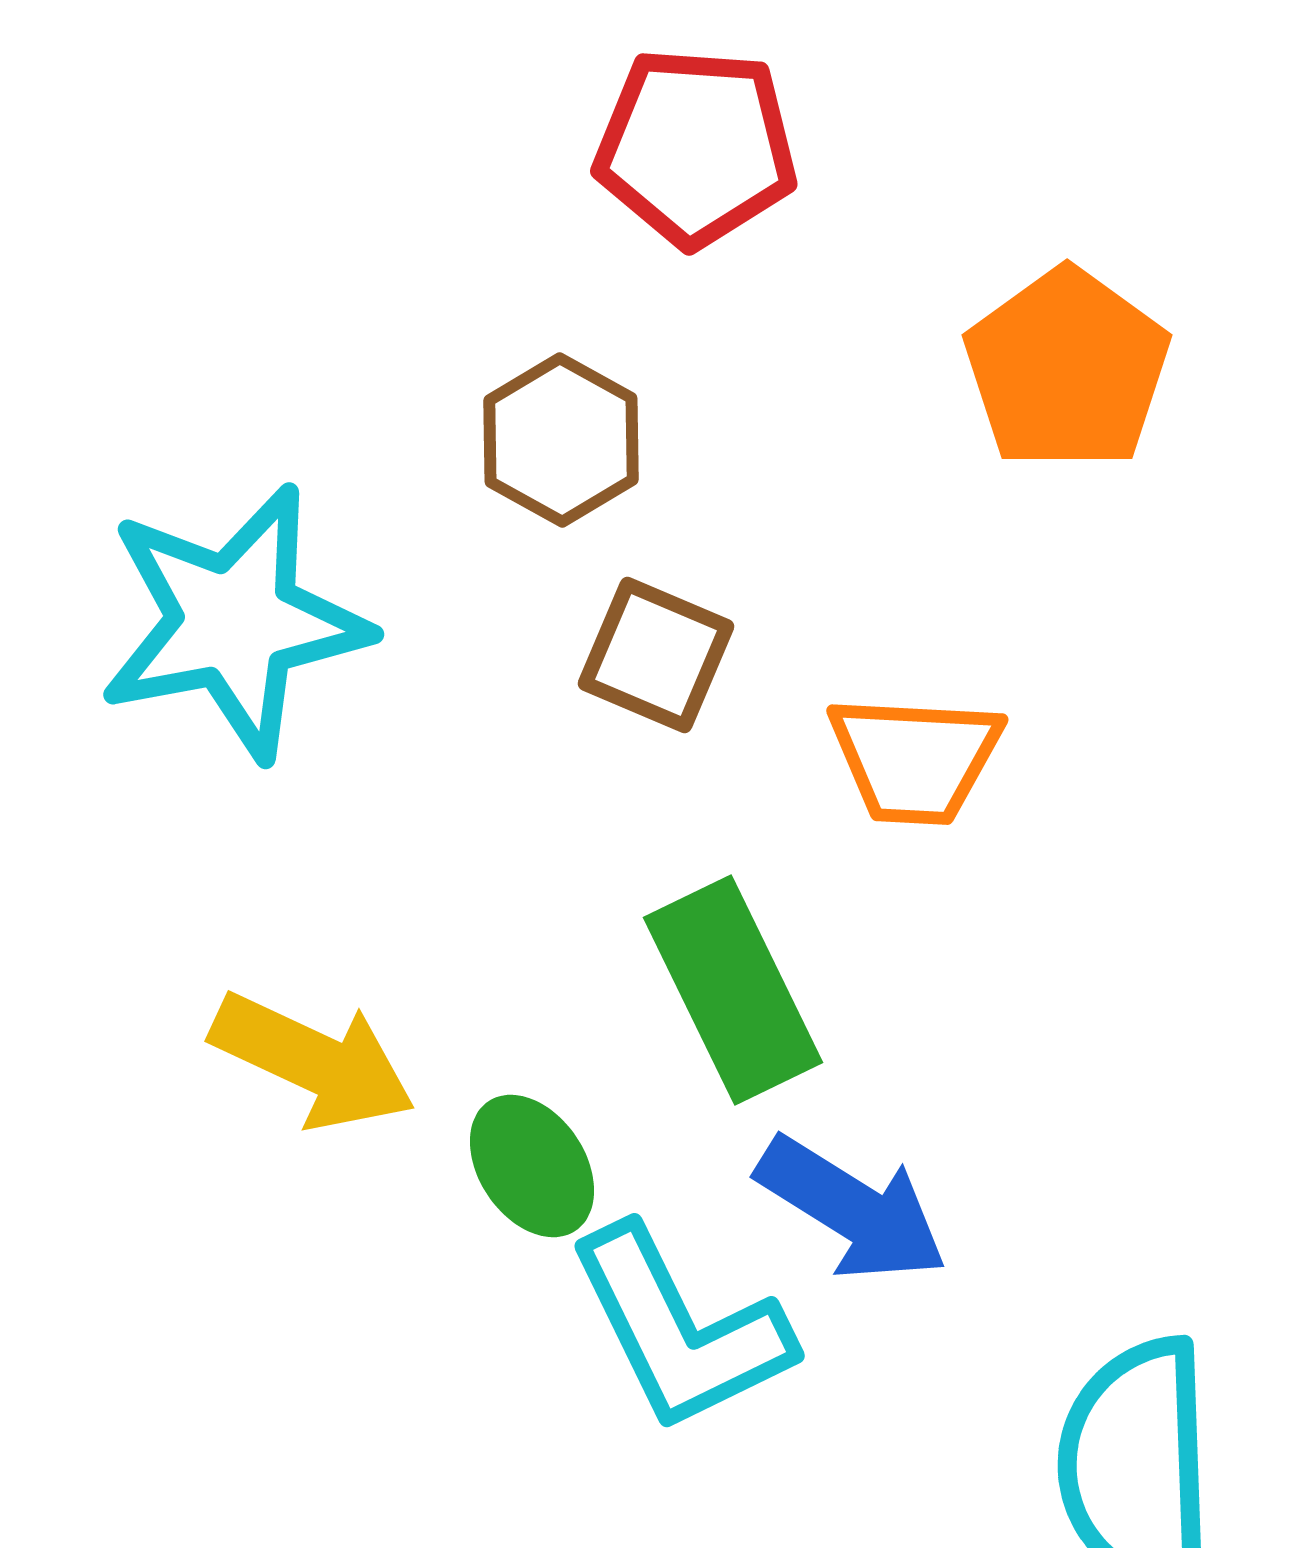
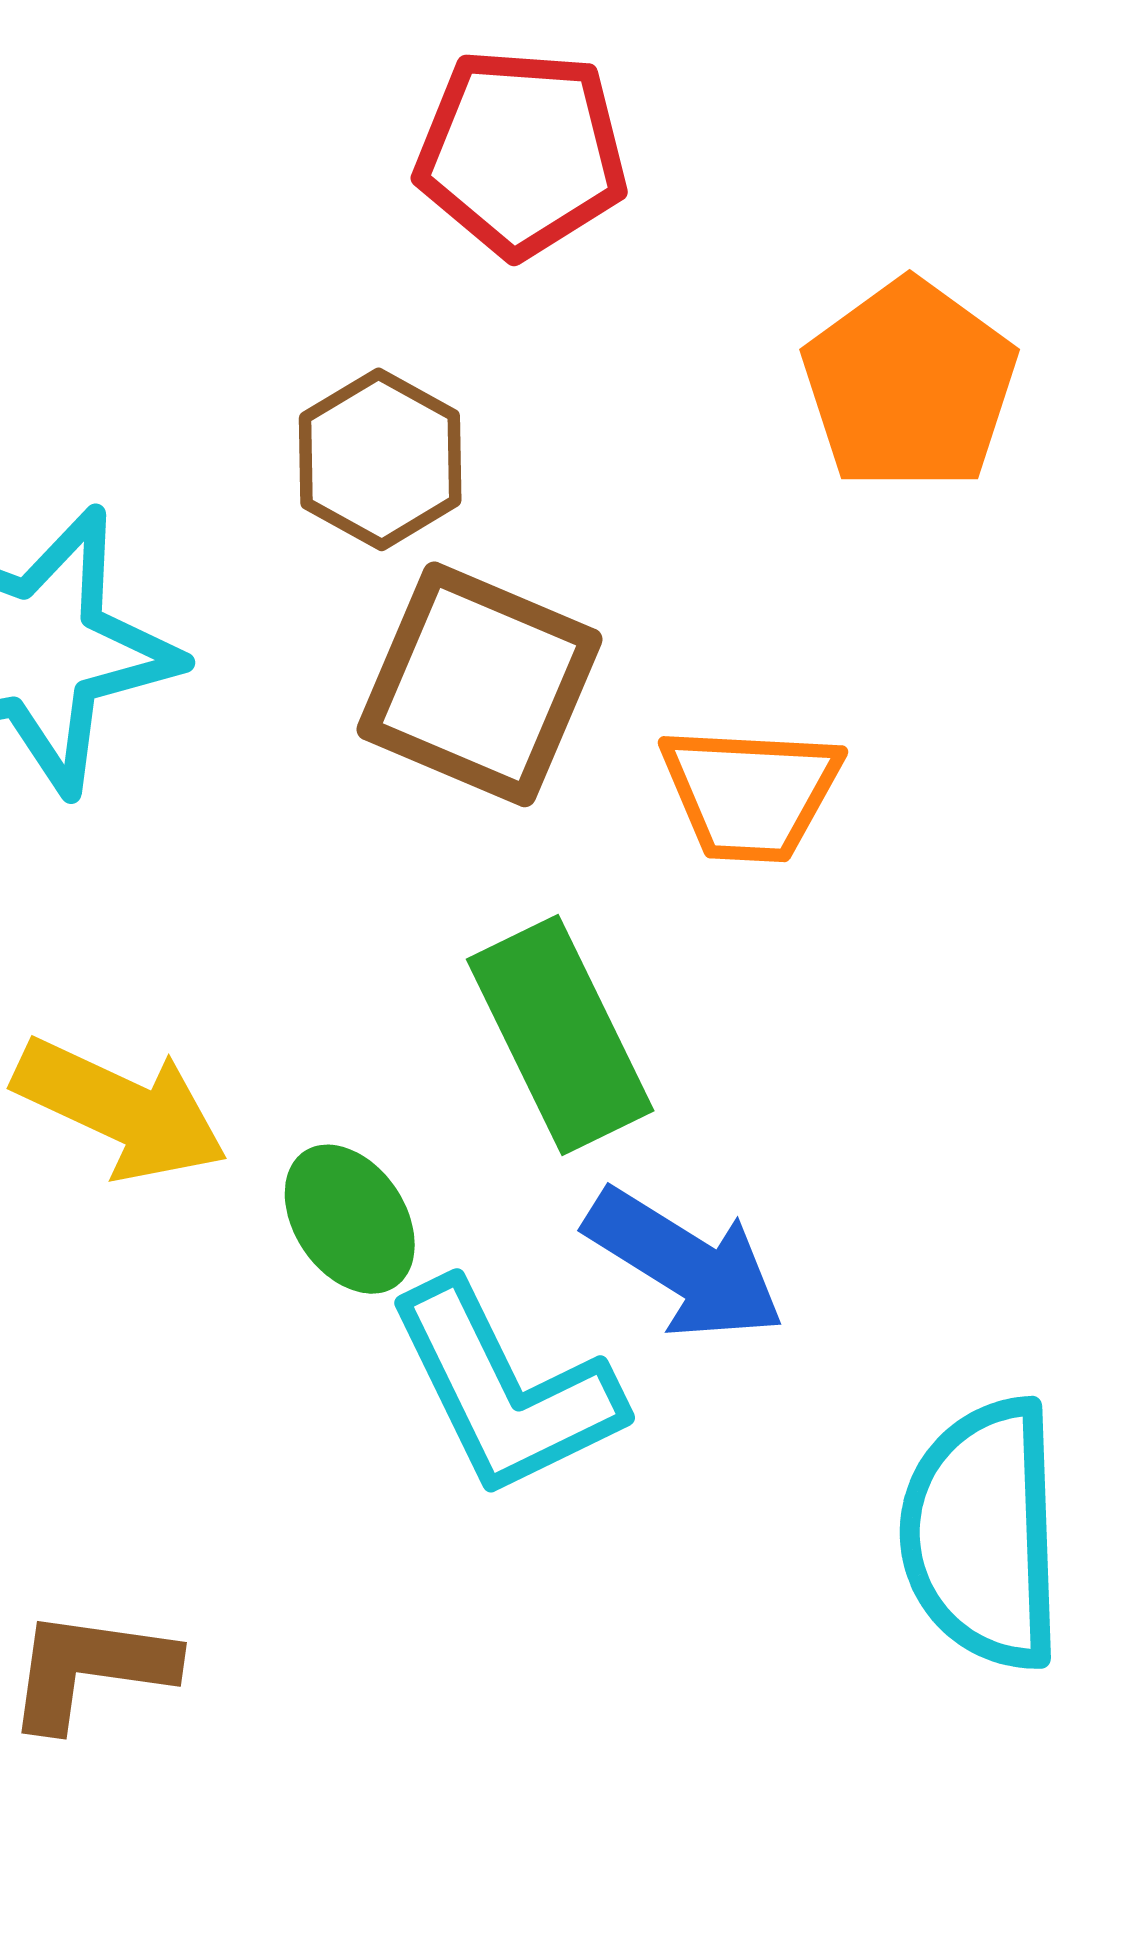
brown square: (656, 655) -> (479, 684), size x1.5

